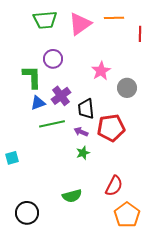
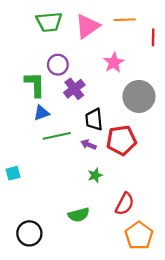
pink star: (101, 71) -> (114, 62), moved
gray circle: (127, 88) -> (139, 96), size x1.5
purple cross: (61, 96) -> (74, 89), moved
green star: (83, 153) -> (95, 175), moved

